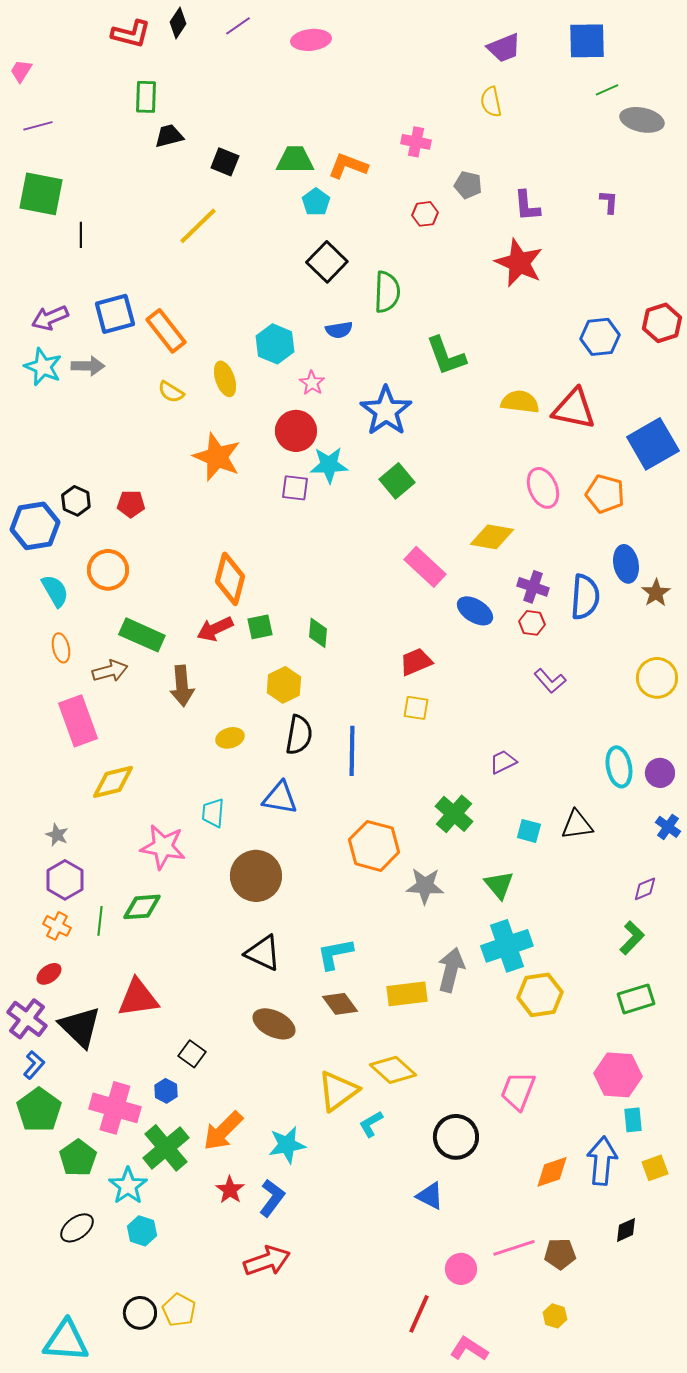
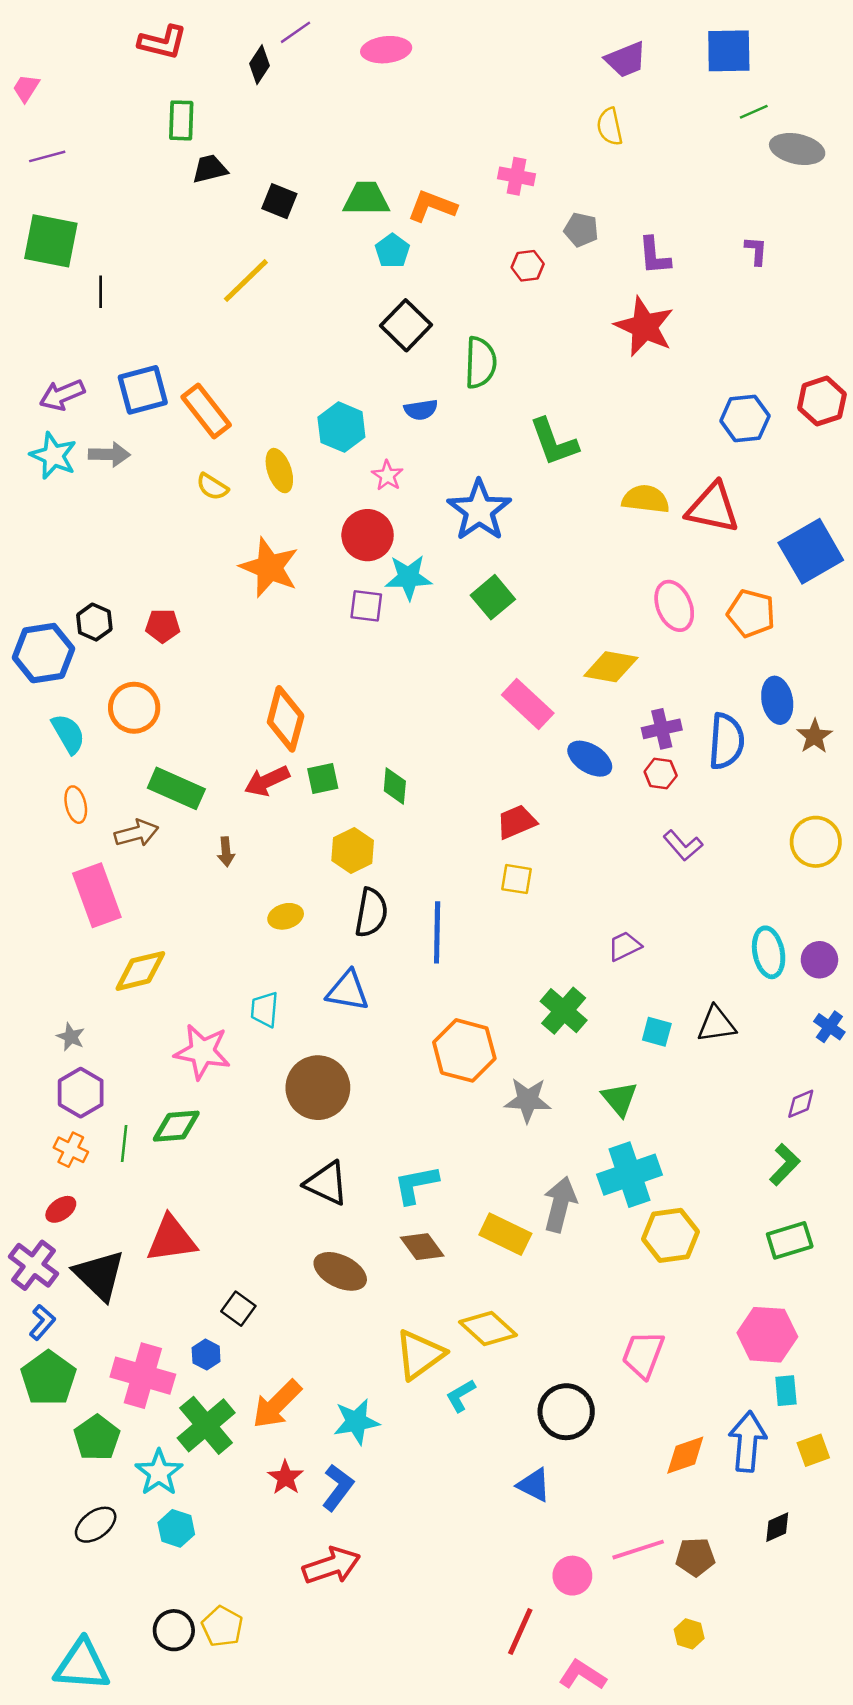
black diamond: (178, 23) -> (259, 65), moved
purple cross: (533, 587) -> (662, 729), turned -32
brown arrow: (182, 686) -> (226, 852), size x0.6
yellow rectangle: (407, 994) -> (505, 1234), turned 33

